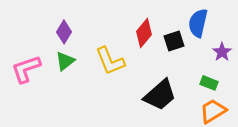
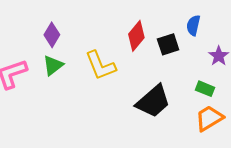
blue semicircle: (198, 23) -> (193, 25), size x0.7

